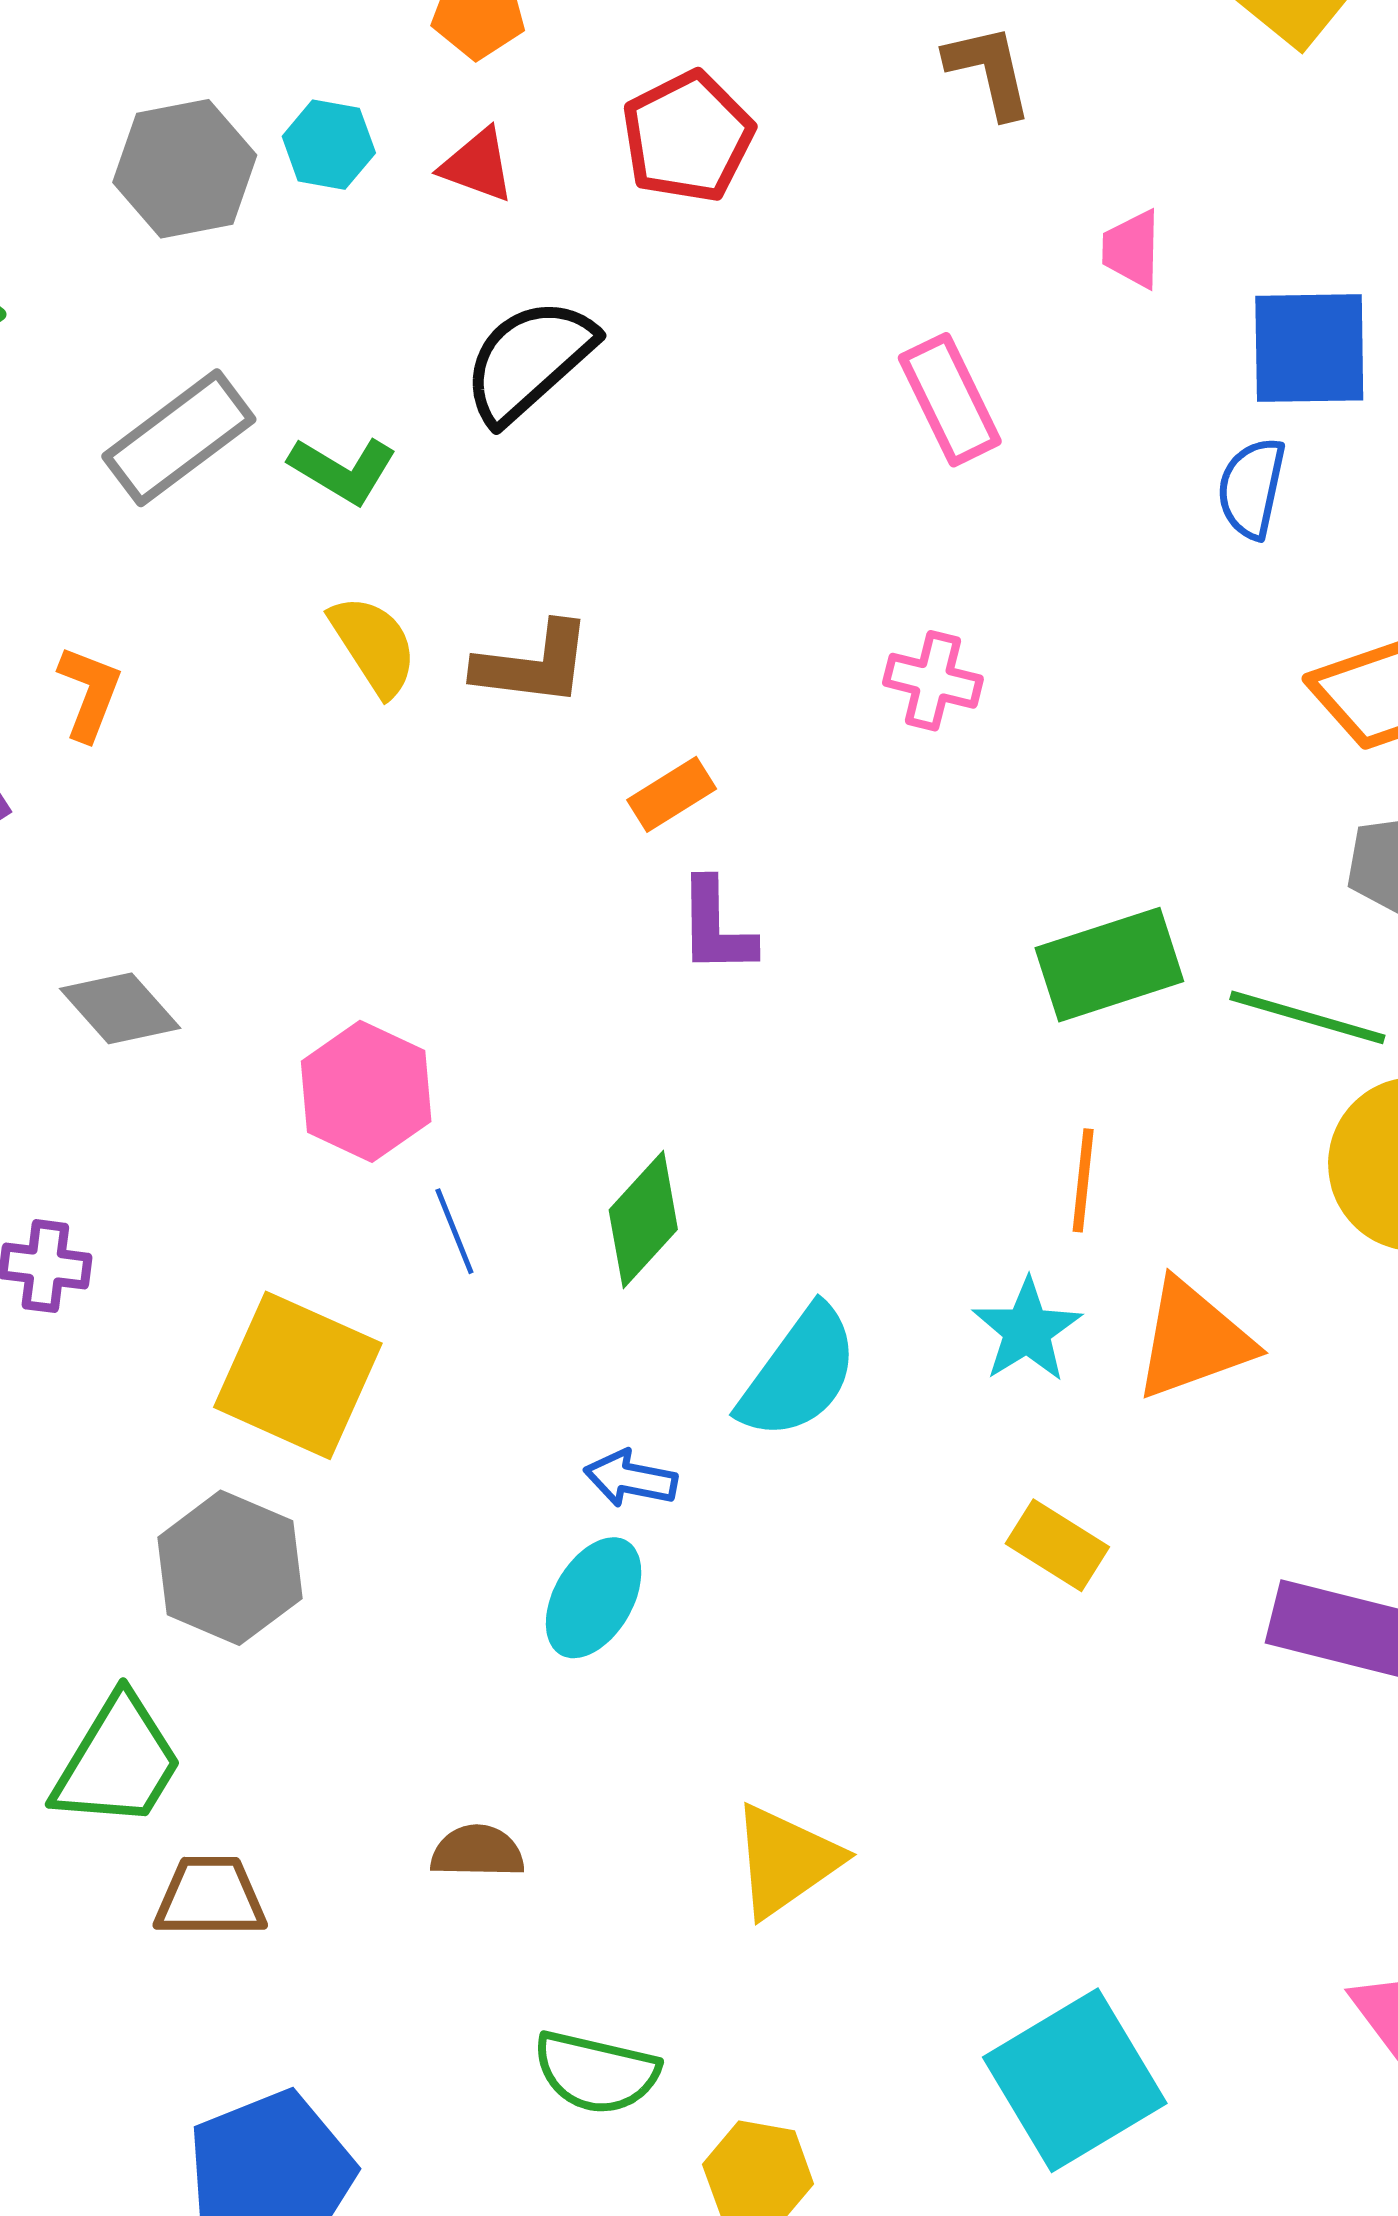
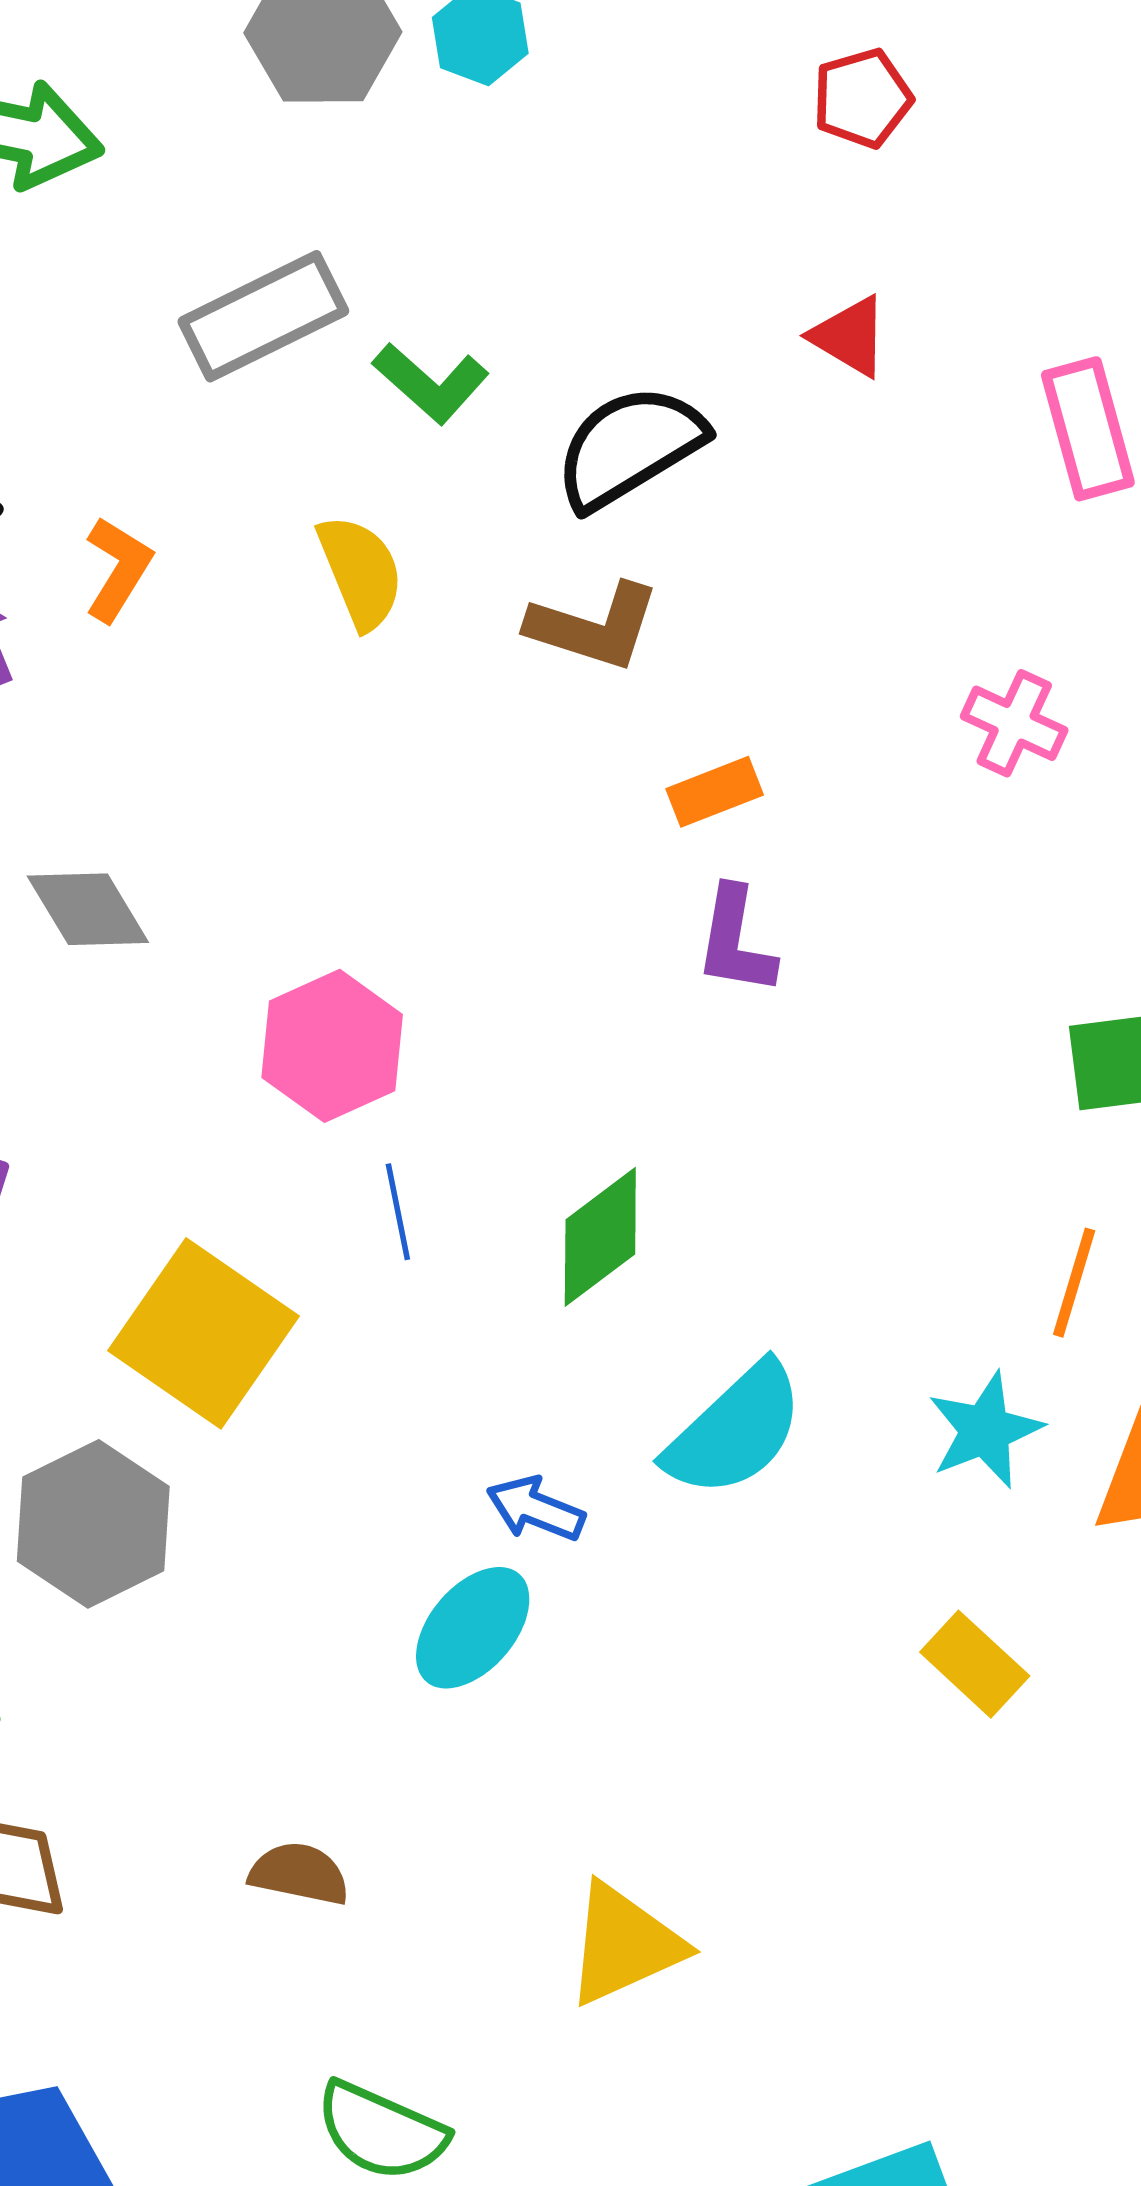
red pentagon: (688, 137) -> (862, 98), size x0.7
red triangle: (478, 165) -> (850, 336), moved
black semicircle: (529, 360) -> (629, 447), moved
yellow semicircle: (374, 645) -> (360, 572), moved

